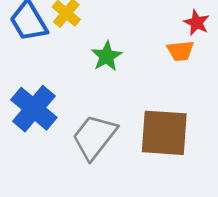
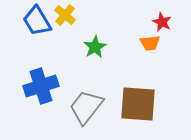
blue cross: (34, 109) -> (41, 86), turned 32

